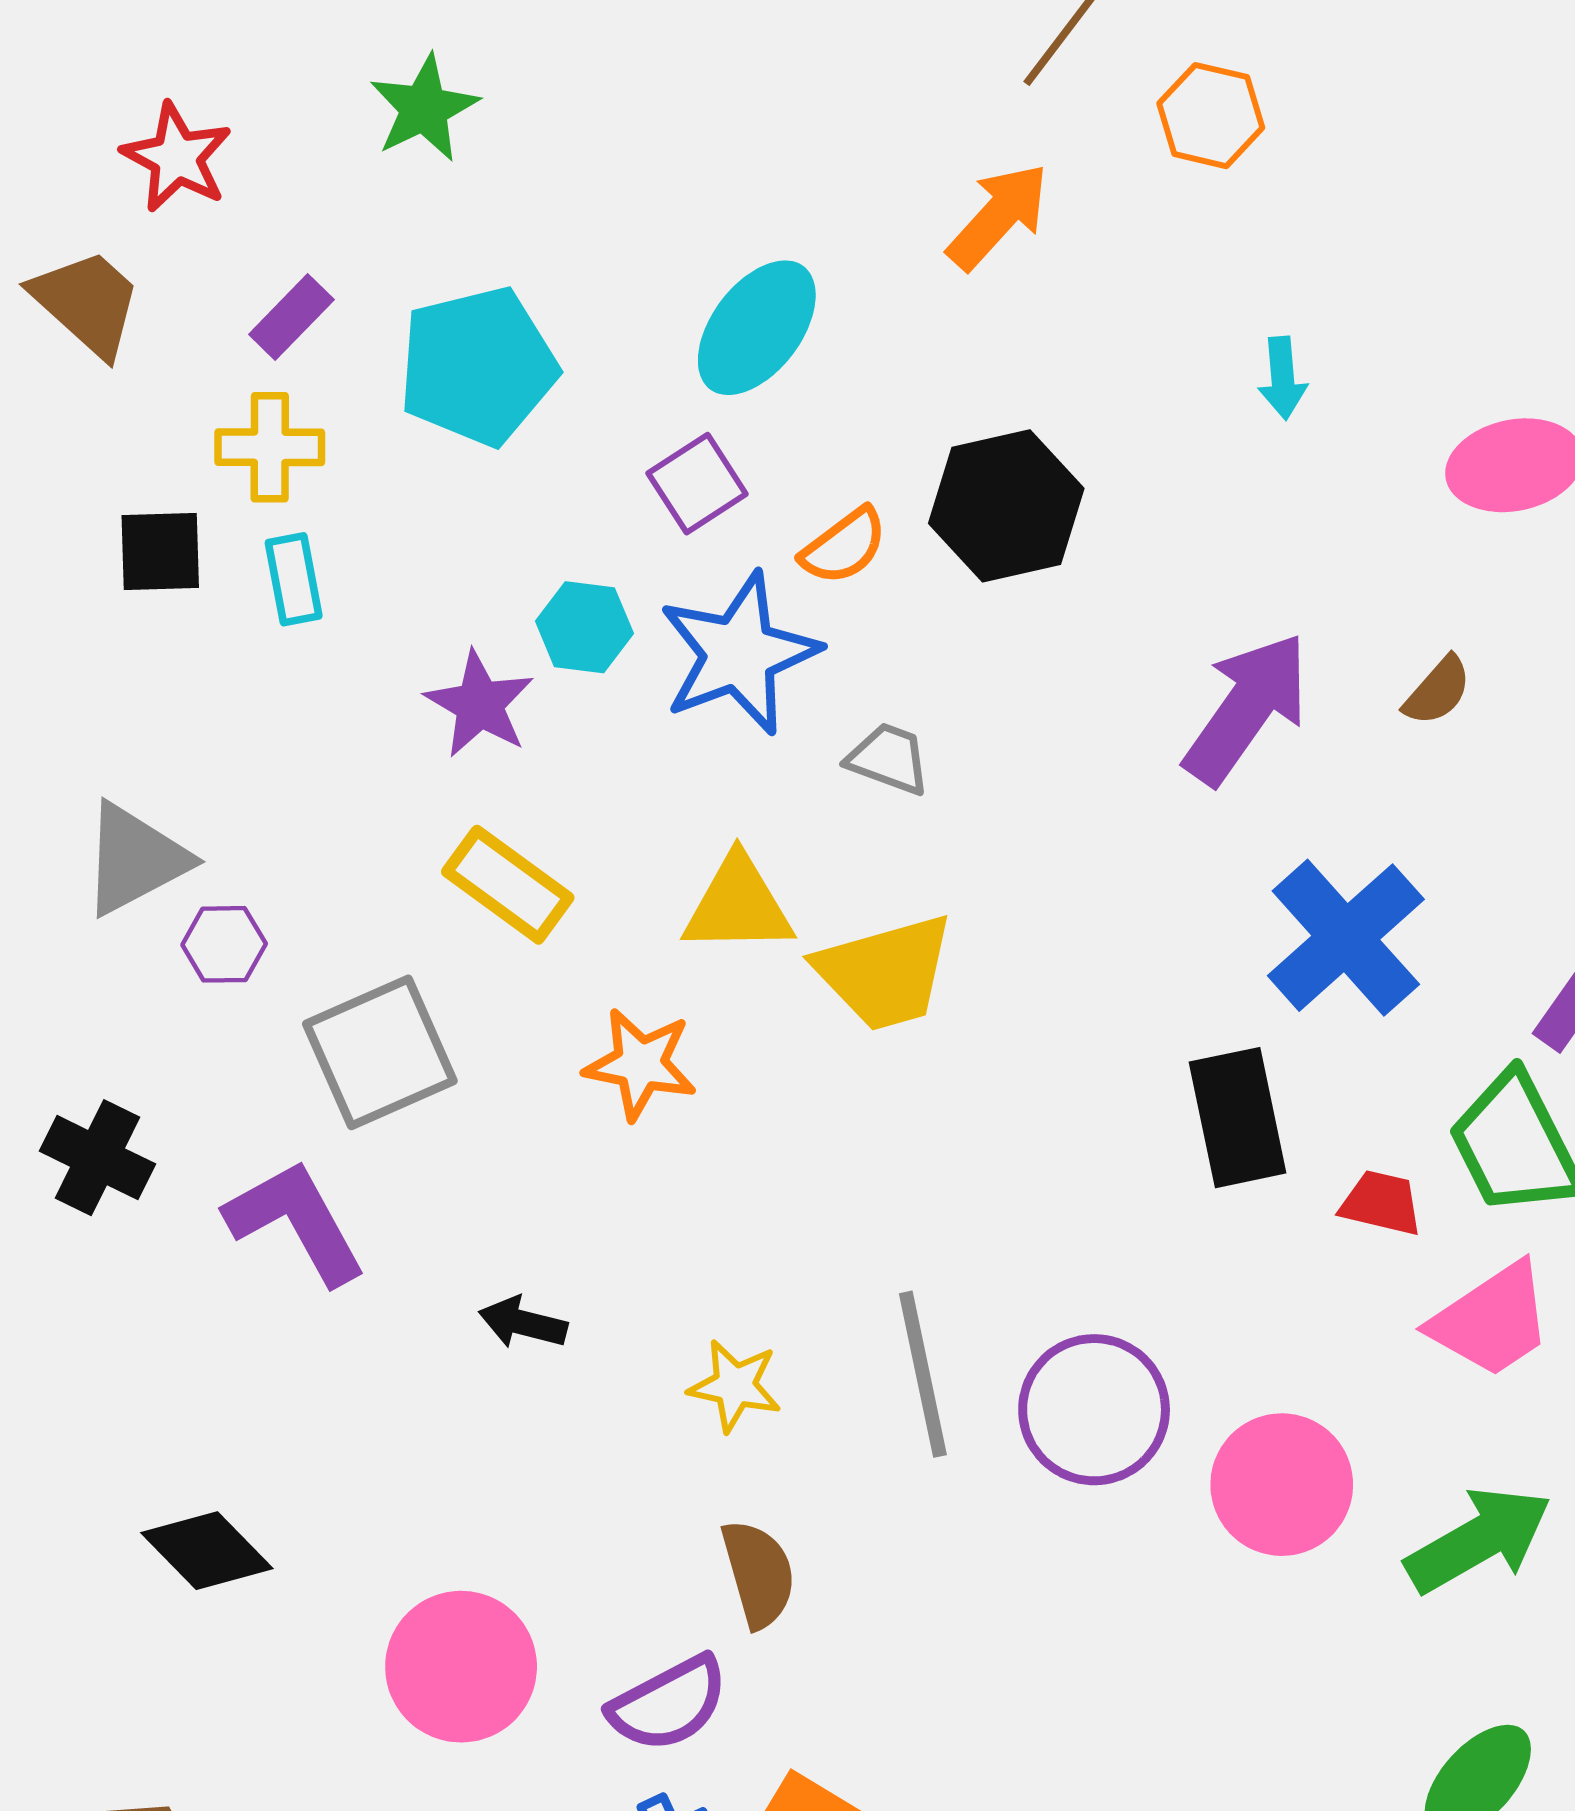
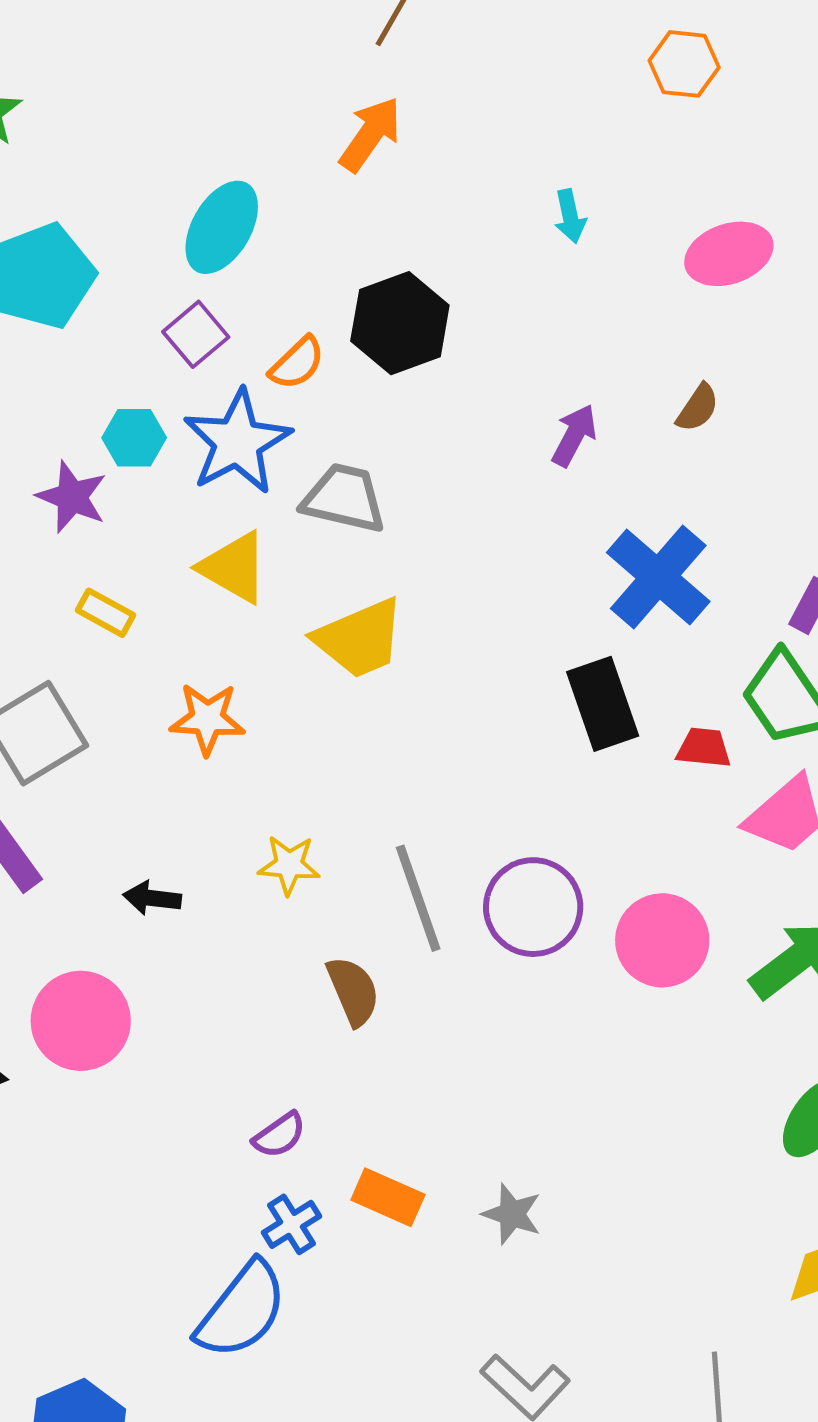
orange hexagon: (1211, 116) -> (684, 64), moved
purple arrow: (1247, 708) -> (574, 435), size x0.6
gray trapezoid: (889, 759) -> (344, 498), size x1.5
yellow rectangle: (508, 885) -> (105, 613), size x0.7
yellow triangle: (738, 905) -> (234, 567), moved, turned 38
yellow star: (735, 1386) -> (289, 865), moved
brown semicircle: (758, 1574) -> (353, 991), moved
pink circle: (461, 1667) -> (81, 1021), moved
purple semicircle: (669, 1704) -> (279, 1135), size x0.7

